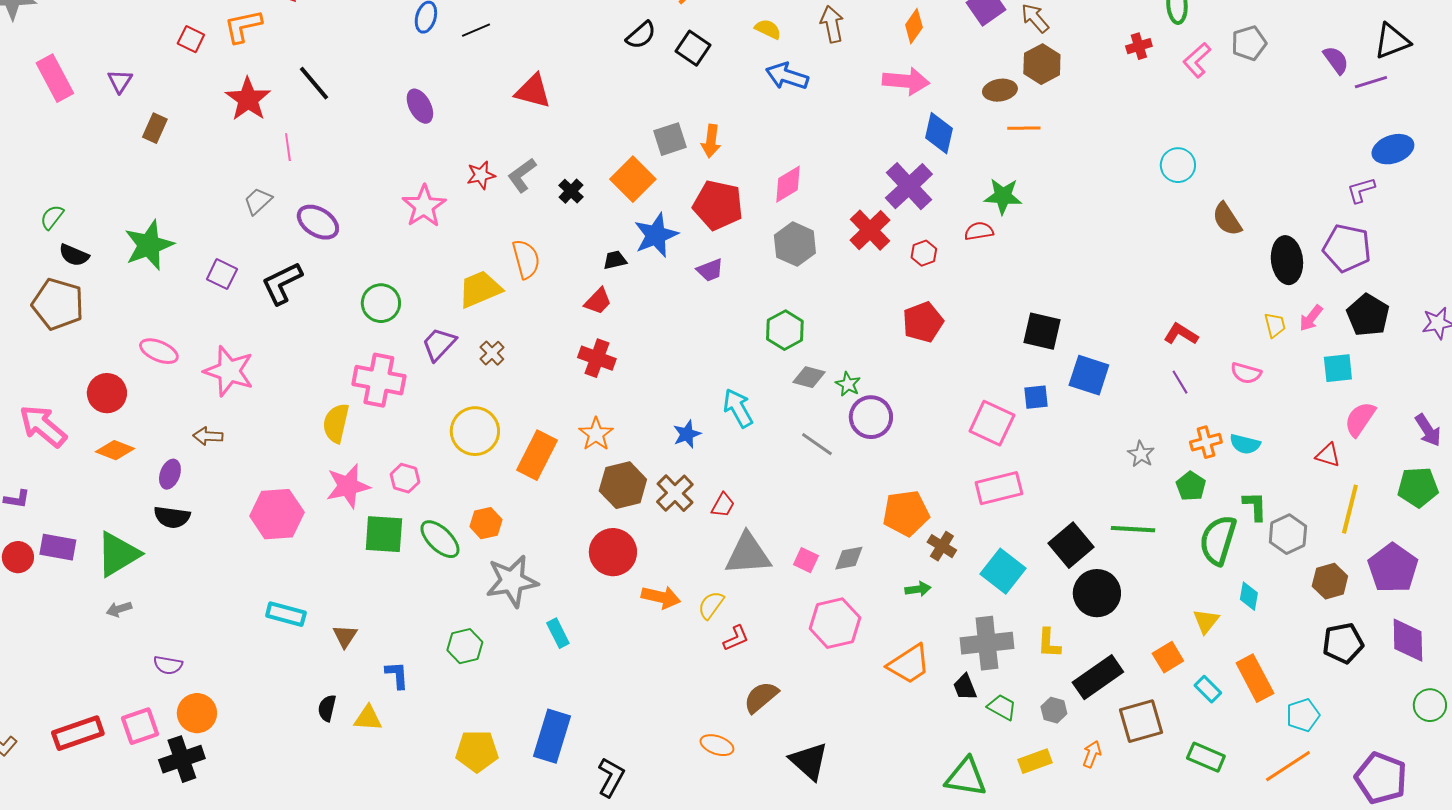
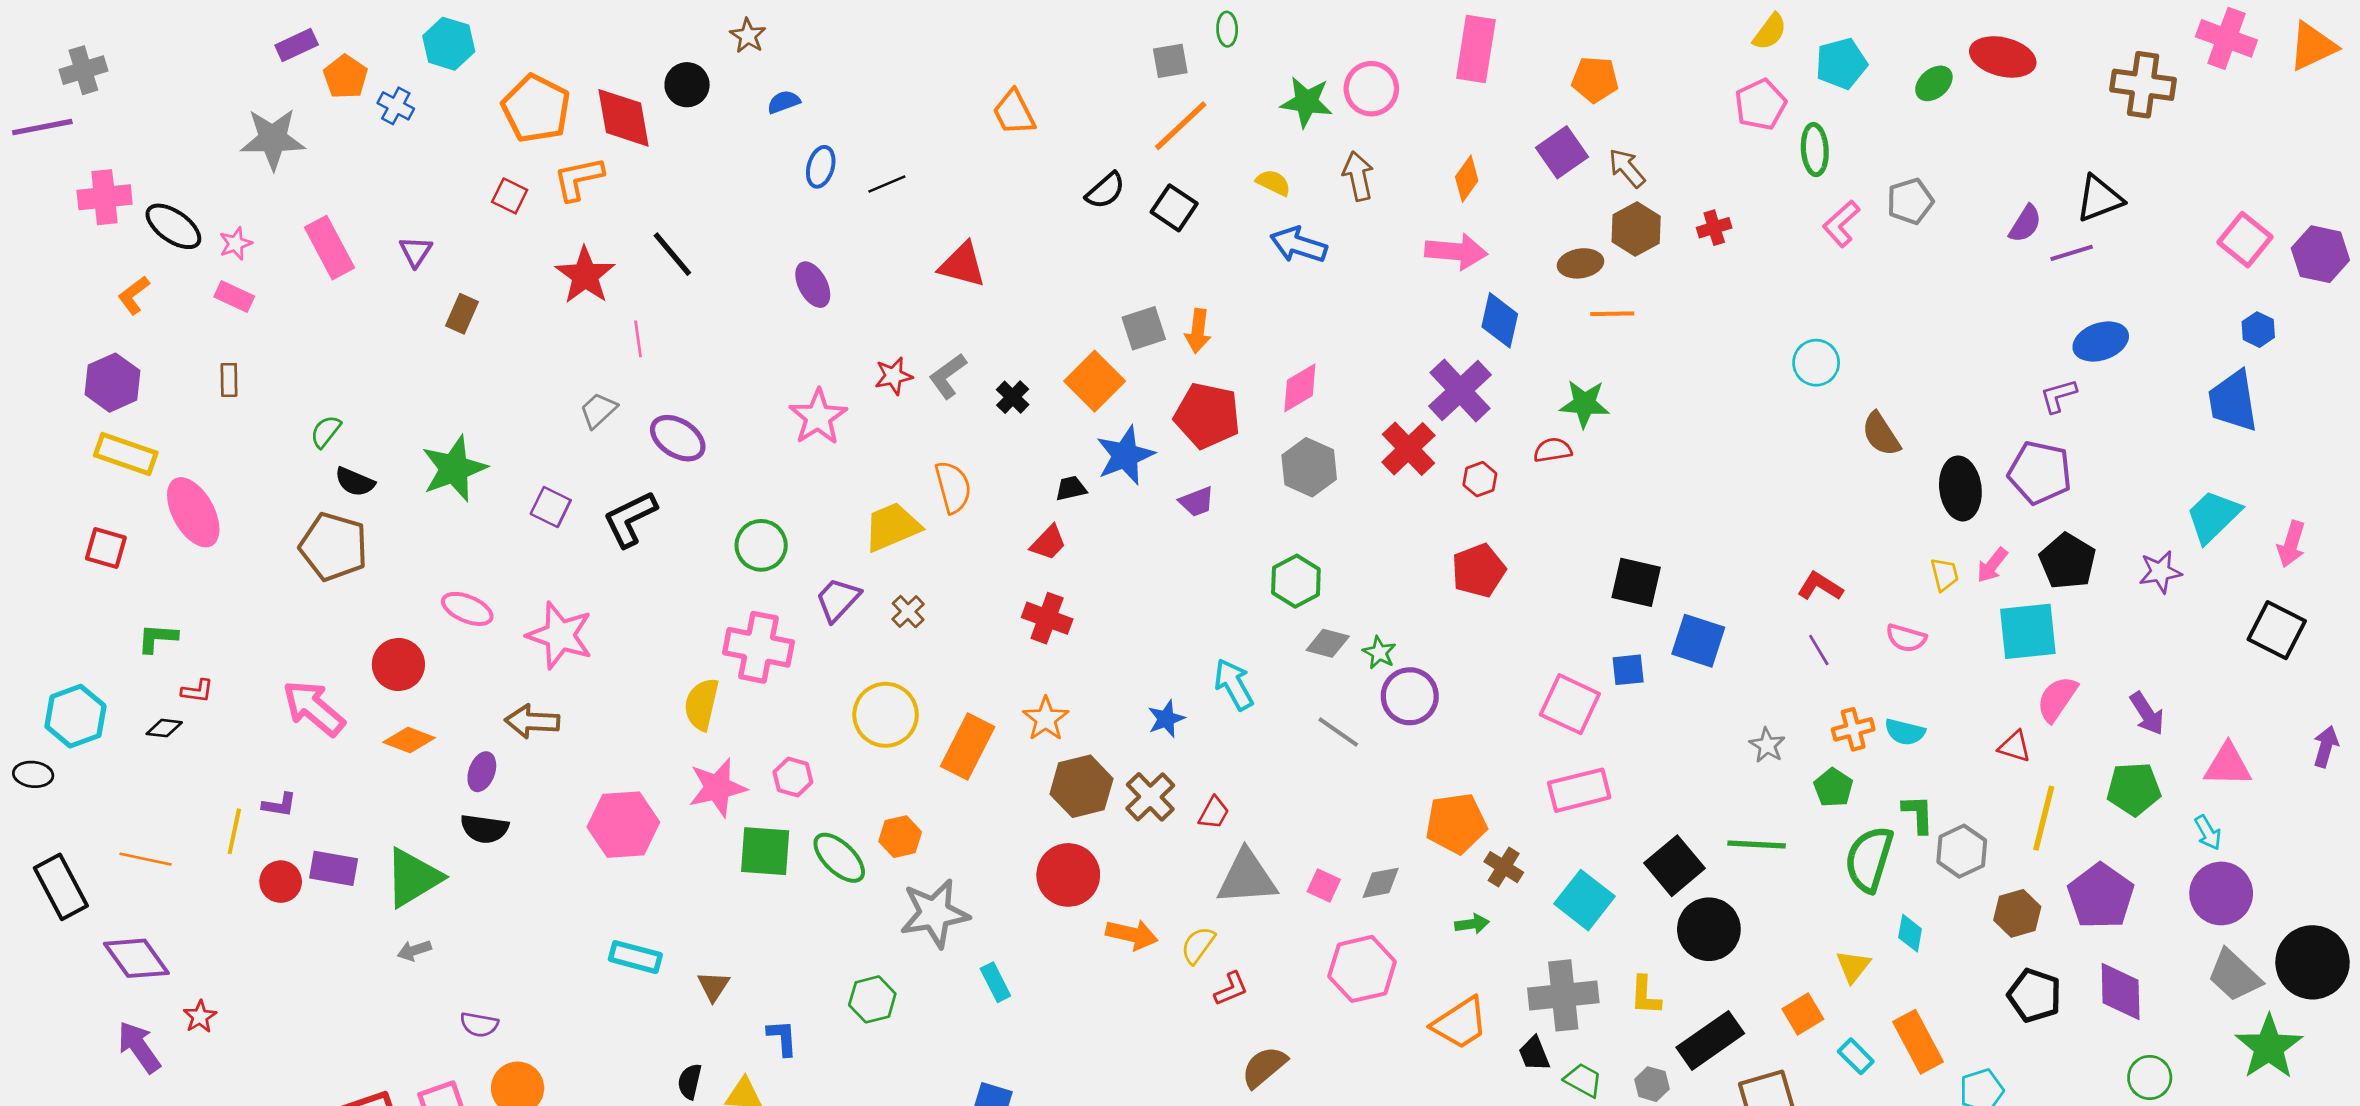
red cross: (1139, 46) -> (1714, 228), moved
purple semicircle: (1336, 60) -> (2025, 224), turned 68
cyan square: (1338, 368) -> (2028, 631), size x1.5
brown arrow: (208, 436) -> (532, 721), size x1.4
black pentagon: (1343, 643) -> (2035, 995), turned 30

